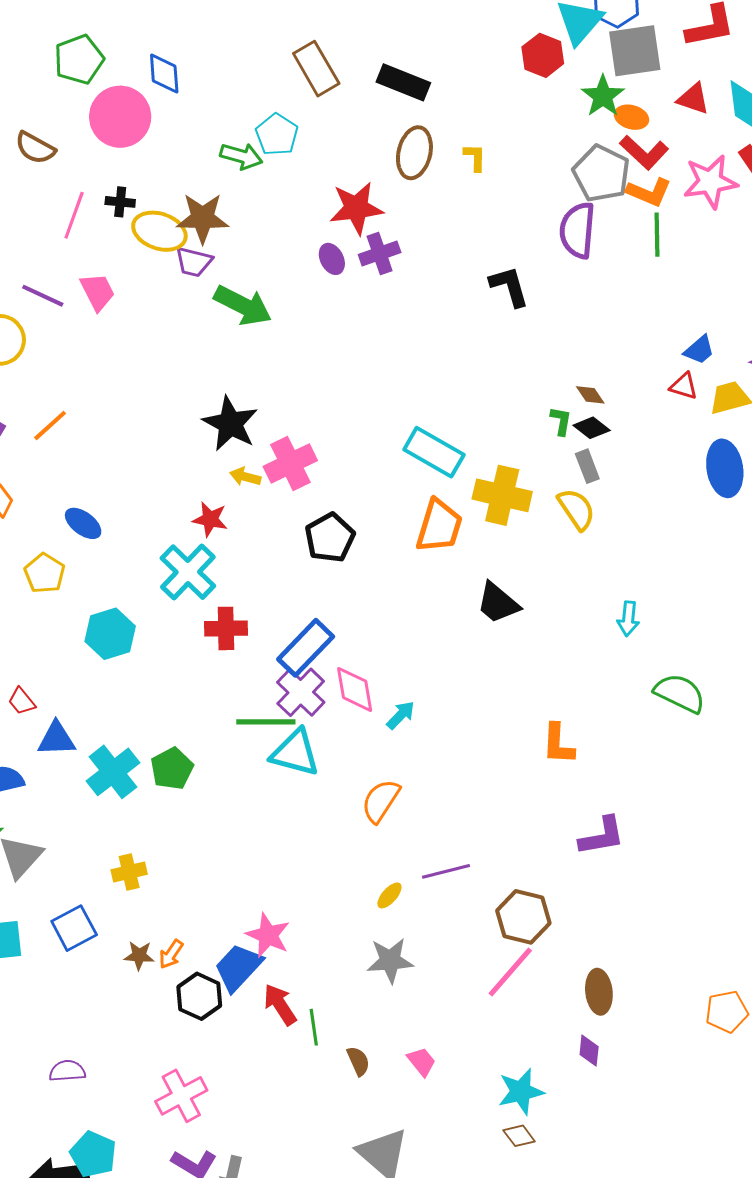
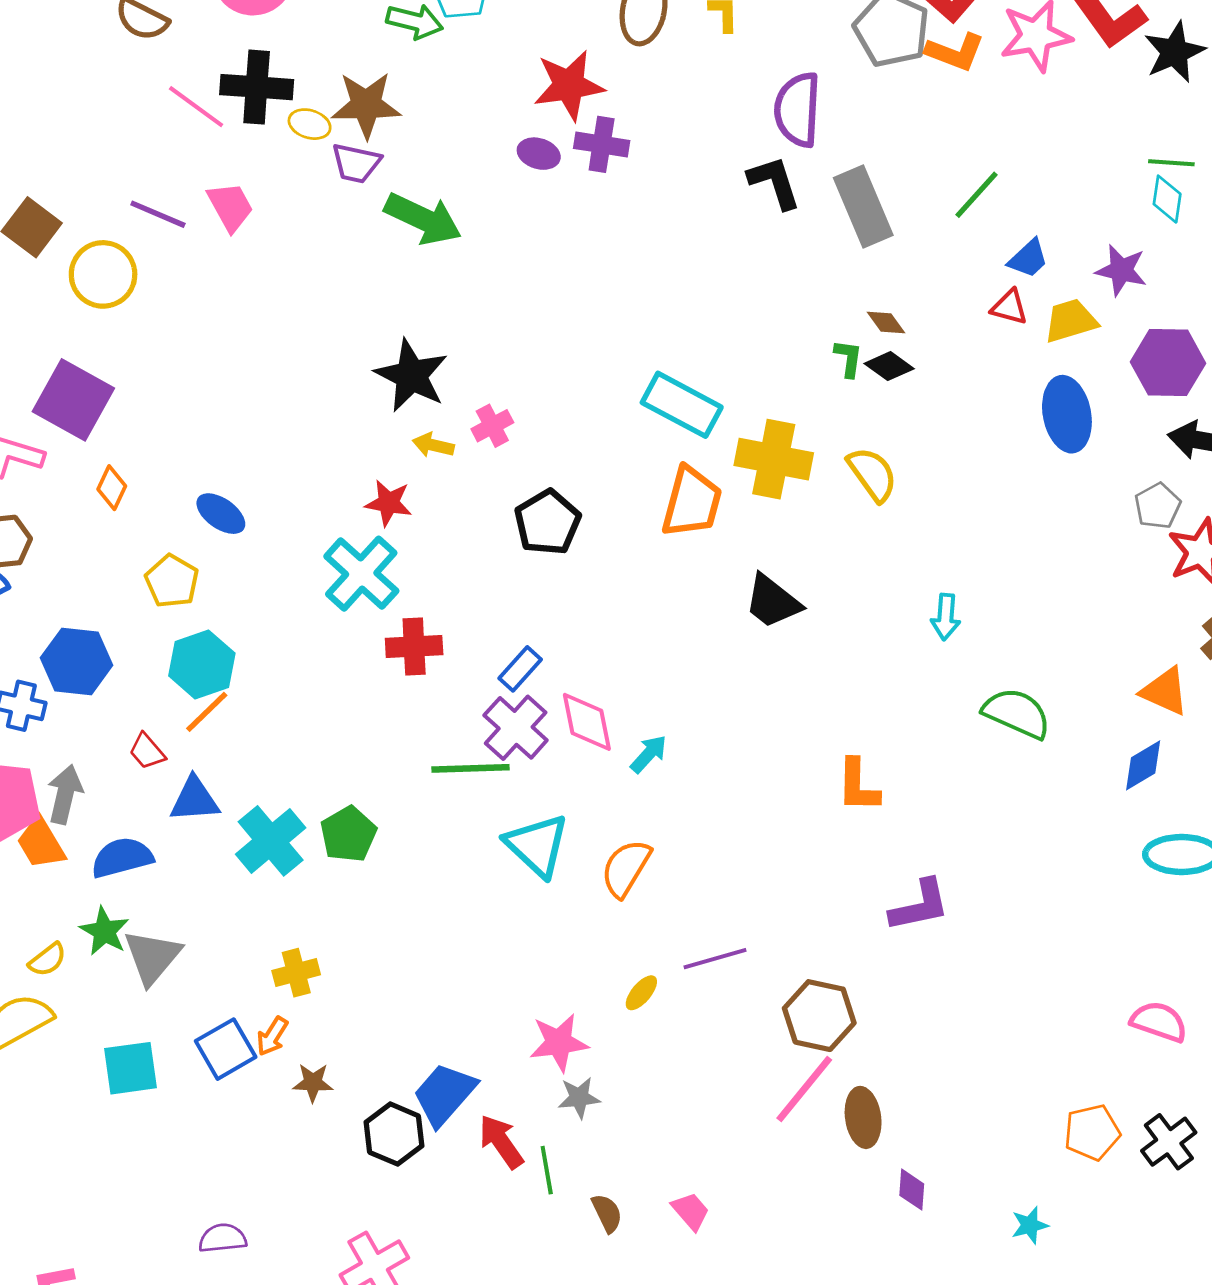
black cross: (120, 202) -> (257, 87), size x1.8
pink line: (74, 215) -> (196, 107), turned -72
purple semicircle: (577, 230) -> (797, 110), moved
yellow ellipse: (159, 231) -> (310, 124), size x0.6
green line: (657, 235) -> (976, 195), moved, turned 45
purple cross: (380, 254) -> (602, 144), turned 30
purple ellipse: (332, 259) -> (539, 154), turned -44
orange line: (50, 426) -> (207, 712), moved
pink cross: (290, 463) -> (492, 426), size x0.6
gray rectangle: (587, 466) -> (863, 207), moved, size x1.8
cyan hexagon: (110, 634) -> (202, 665), moved
blue rectangle: (306, 648) -> (520, 669), size x0.6
cyan triangle: (295, 753) -> (537, 845), moved, turned 30
pink star: (268, 935) -> (559, 1043), moved, turned -30
orange arrow: (171, 954) -> (272, 1036), moved
gray star: (390, 961) -> (579, 1098), moved, size x0.7
brown ellipse: (599, 992) -> (863, 1117), moved
cyan star: (521, 1092) -> (1030, 1225), moved, size x0.6

